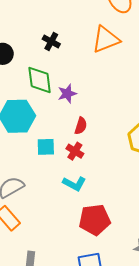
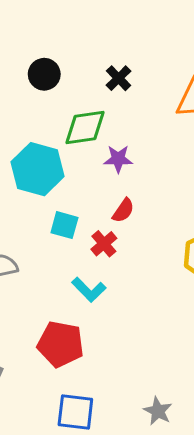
green diamond: (40, 80) -> (85, 128), turned 72
red pentagon: (95, 220) -> (61, 344), moved

